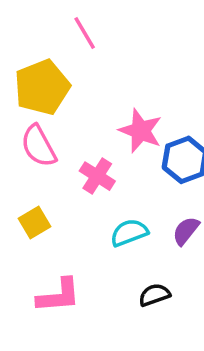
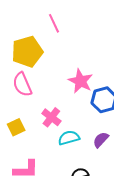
pink cross: (97, 176) -> (51, 117), moved

